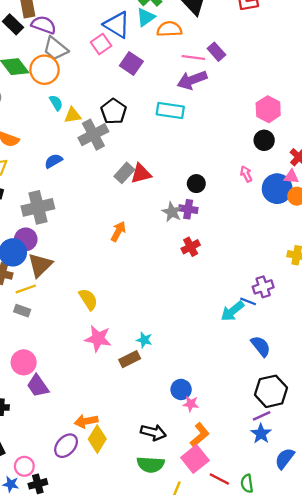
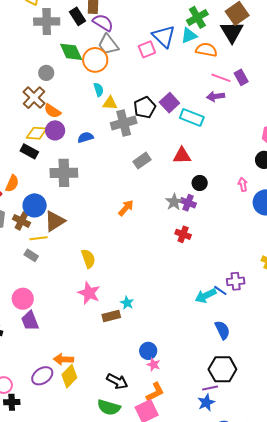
purple square: (131, 64) -> (169, 103), moved
purple arrow: (192, 80) -> (216, 96), size x0.7
red triangle: (141, 174) -> (182, 156), moved
purple circle: (26, 239) -> (55, 130), moved
red cross: (191, 247) -> (183, 234), turned 35

